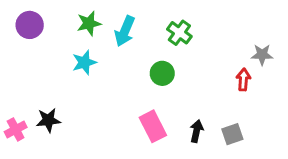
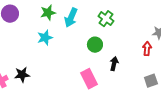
black arrow: (197, 131) -> (114, 64), moved
gray square: (232, 134) -> (151, 81), moved

